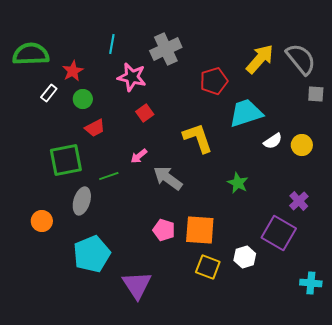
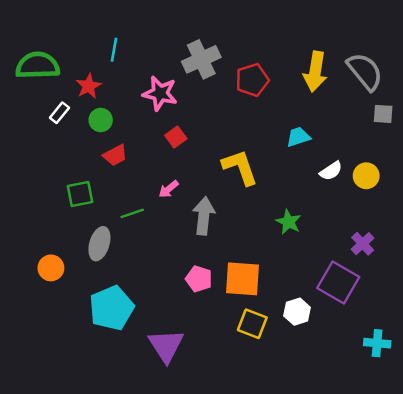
cyan line: (112, 44) -> (114, 50), moved
yellow arrow: (260, 59) -> (315, 72), turned 148
red pentagon: (214, 81) -> (252, 80), moved
cyan trapezoid: (246, 113) -> (298, 137), size x0.6
green square: (66, 160) -> (80, 194), size x0.7
gray arrow: (168, 178) -> (204, 216), turned 60

